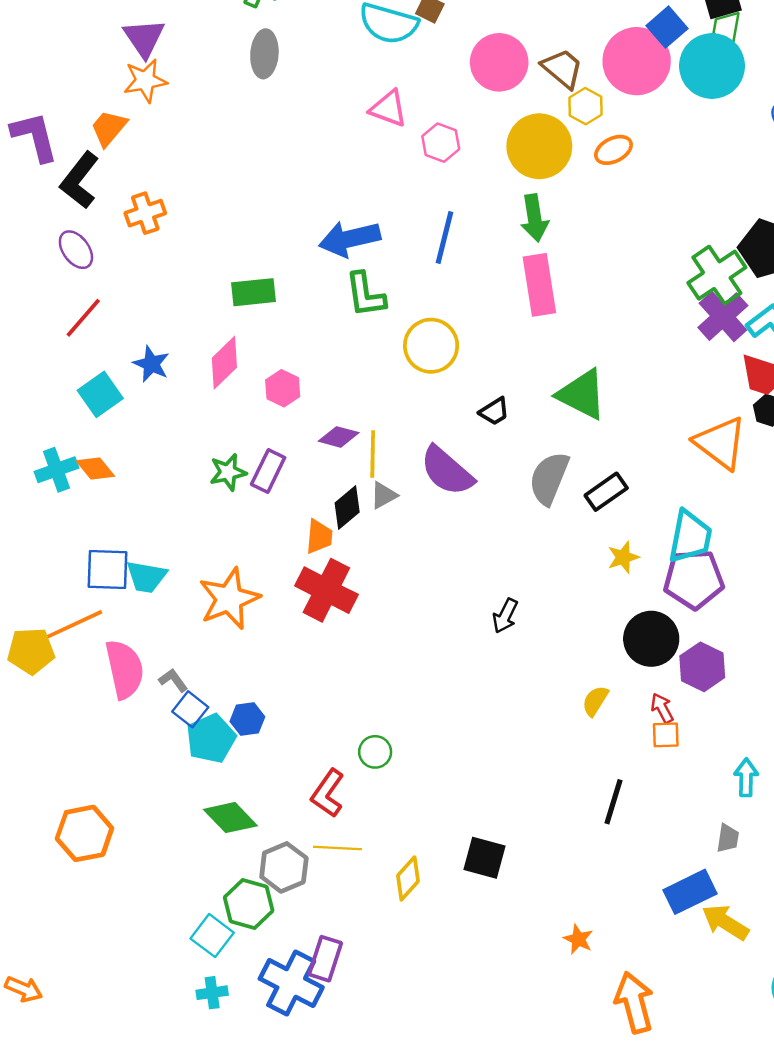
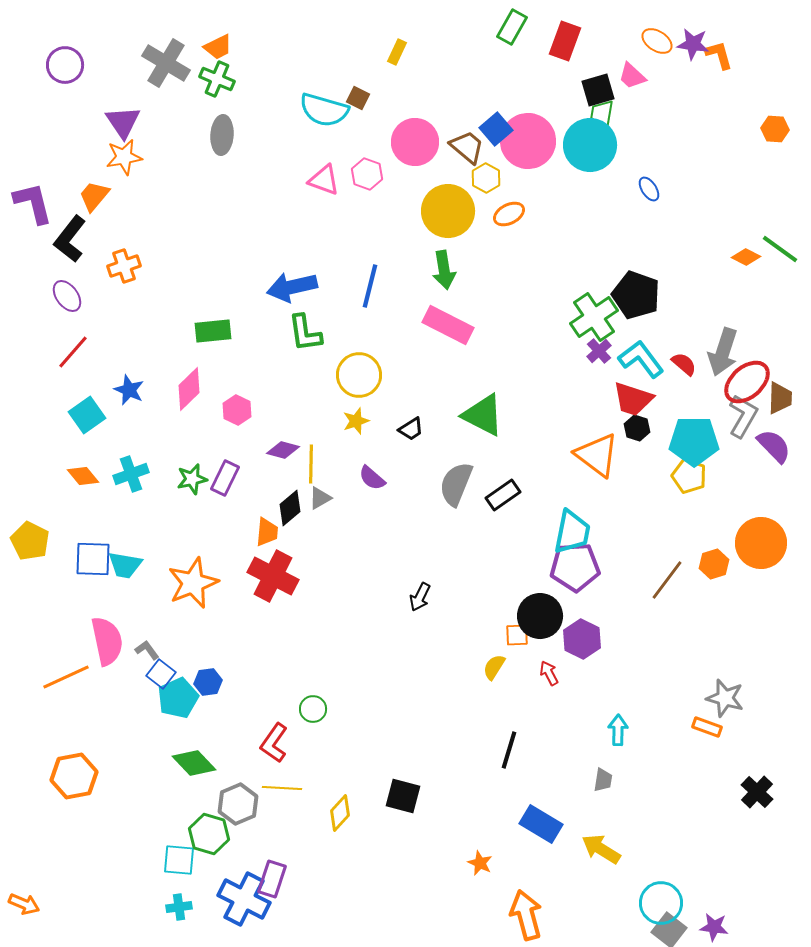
blue square: (667, 27) -> (496, 129), moved
pink hexagon: (441, 143) -> (367, 174), moved
pink rectangle: (539, 285) -> (448, 325), turned -54
purple cross: (723, 317) -> (599, 351), size x0.6
cyan cross: (56, 470) -> (131, 474), moved
purple semicircle: (447, 471) -> (372, 478), size x0.6
yellow star: (623, 557) -> (356, 421), moved
orange line: (75, 624) -> (66, 677), moved
yellow pentagon: (31, 651) -> (30, 541), moved, turned 30
orange square: (666, 735) -> (517, 635), moved
blue rectangle: (690, 892) -> (541, 824), moved, turned 57
cyan square: (212, 936) -> (179, 860), turned -32

